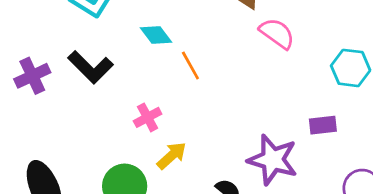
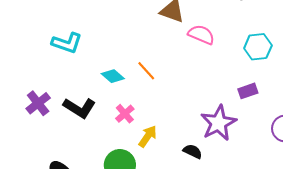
cyan diamond: (156, 35) -> (113, 76), moved
black L-shape: (91, 67) -> (79, 108), moved
purple star: (273, 160) -> (218, 123), turned -30

